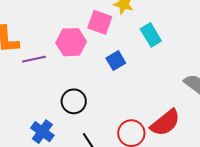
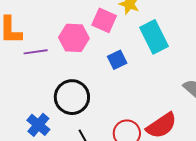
cyan rectangle: (151, 35) -> (154, 37), size x1.4
black circle: (74, 101) -> (72, 97), size x1.4

